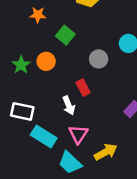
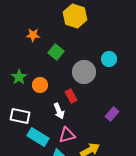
gray circle: (99, 59) -> (84, 72), size x1.5
orange circle: (46, 61) -> (40, 85), moved
pink triangle: (78, 134) -> (67, 135), turned 42

